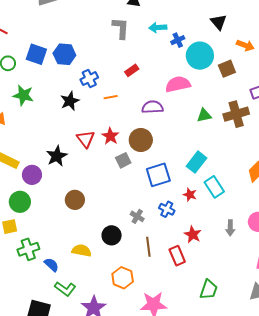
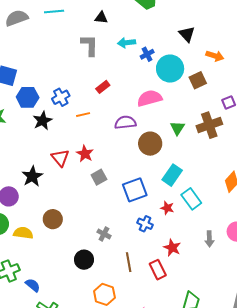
blue hexagon: (64, 54) -> (28, 97), moved
green triangle: (204, 115) -> (177, 128), turned -42
brown circle: (141, 140) -> (150, 144), moved
gray cross: (137, 216) -> (104, 234), moved
black circle: (112, 235) -> (84, 260), moved
yellow semicircle: (82, 251) -> (23, 233), moved

